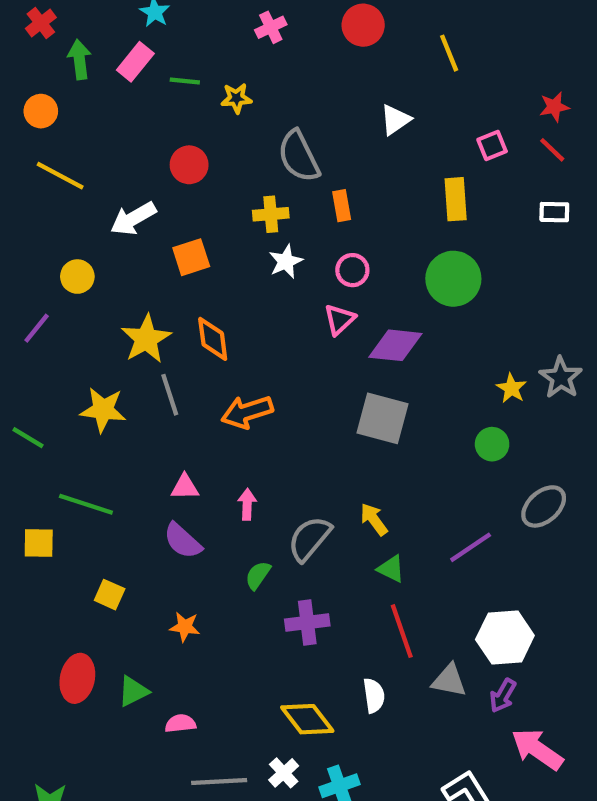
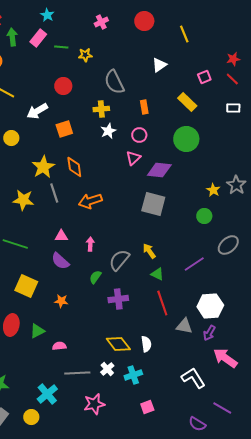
yellow rectangle: (456, 199) -> (187, 102), turned -42
orange rectangle: (342, 206) -> (144, 107), moved
yellow square: (110, 595) -> (26, 286), size x1.6
white semicircle: (374, 696) -> (146, 344), moved

